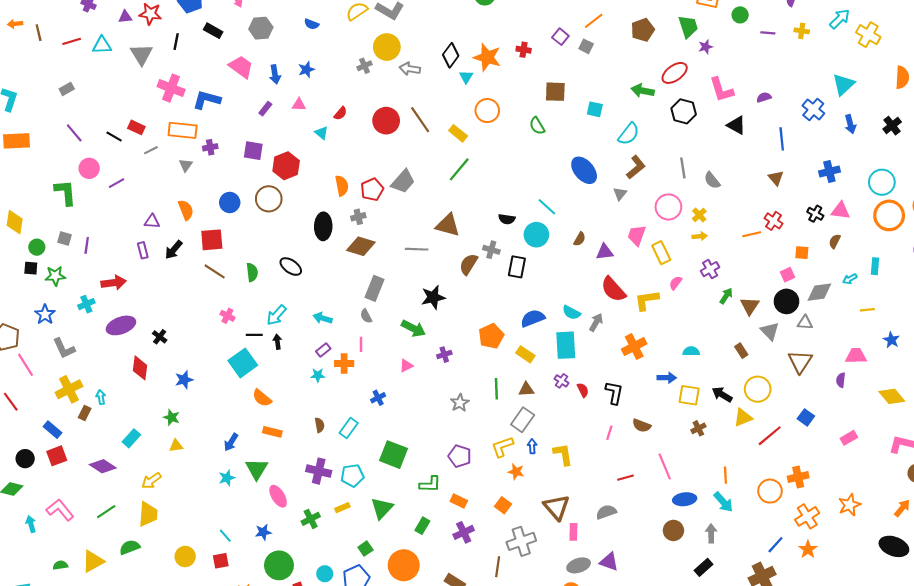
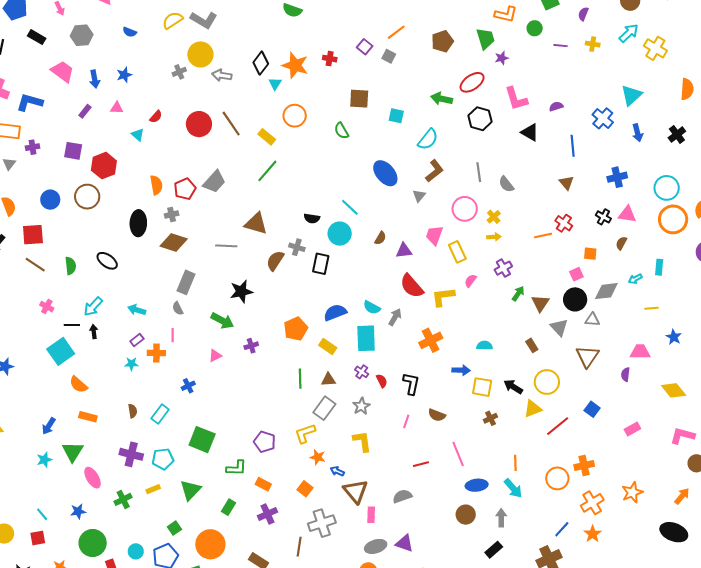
gray star: (460, 403) -> (361, 406), moved
blue arrow: (532, 446) -> (337, 471), moved, turned -64

